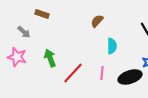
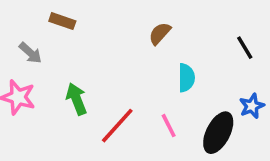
pink line: (102, 73) -> (169, 126), turned -32
black ellipse: (130, 77) -> (218, 133), turned -45

